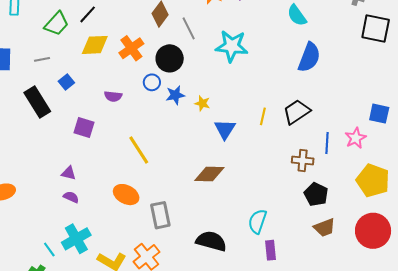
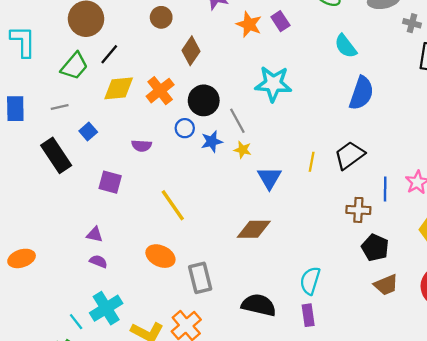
gray line: (189, 28) -> (237, 121), moved
purple rectangle: (270, 250) -> (308, 315), moved

